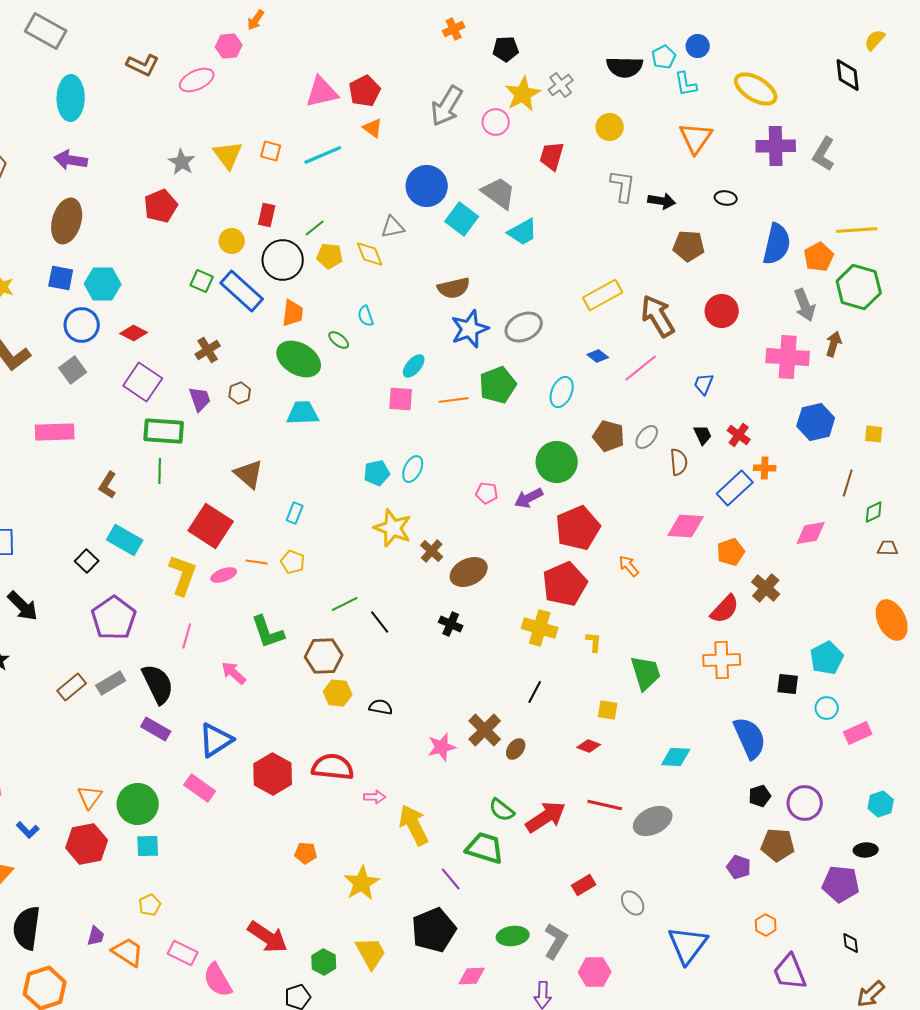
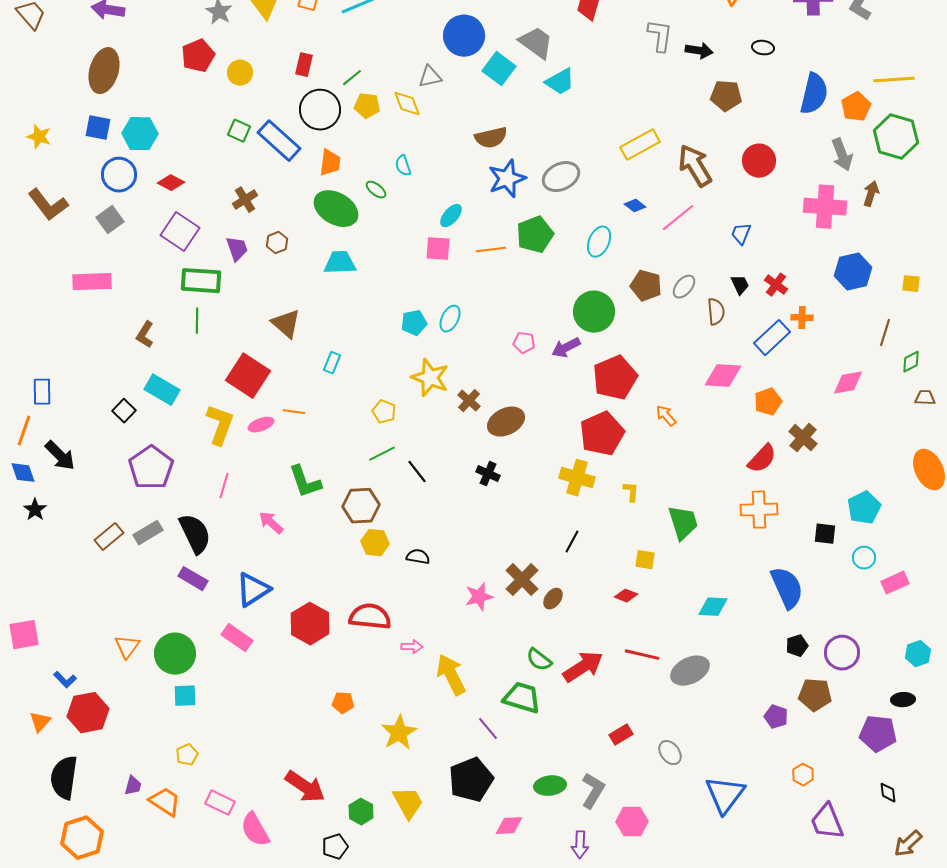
yellow circle: (232, 241) -> (240, 73), moved
yellow pentagon: (293, 562) -> (384, 412), moved
red hexagon: (87, 844) -> (88, 713), moved

